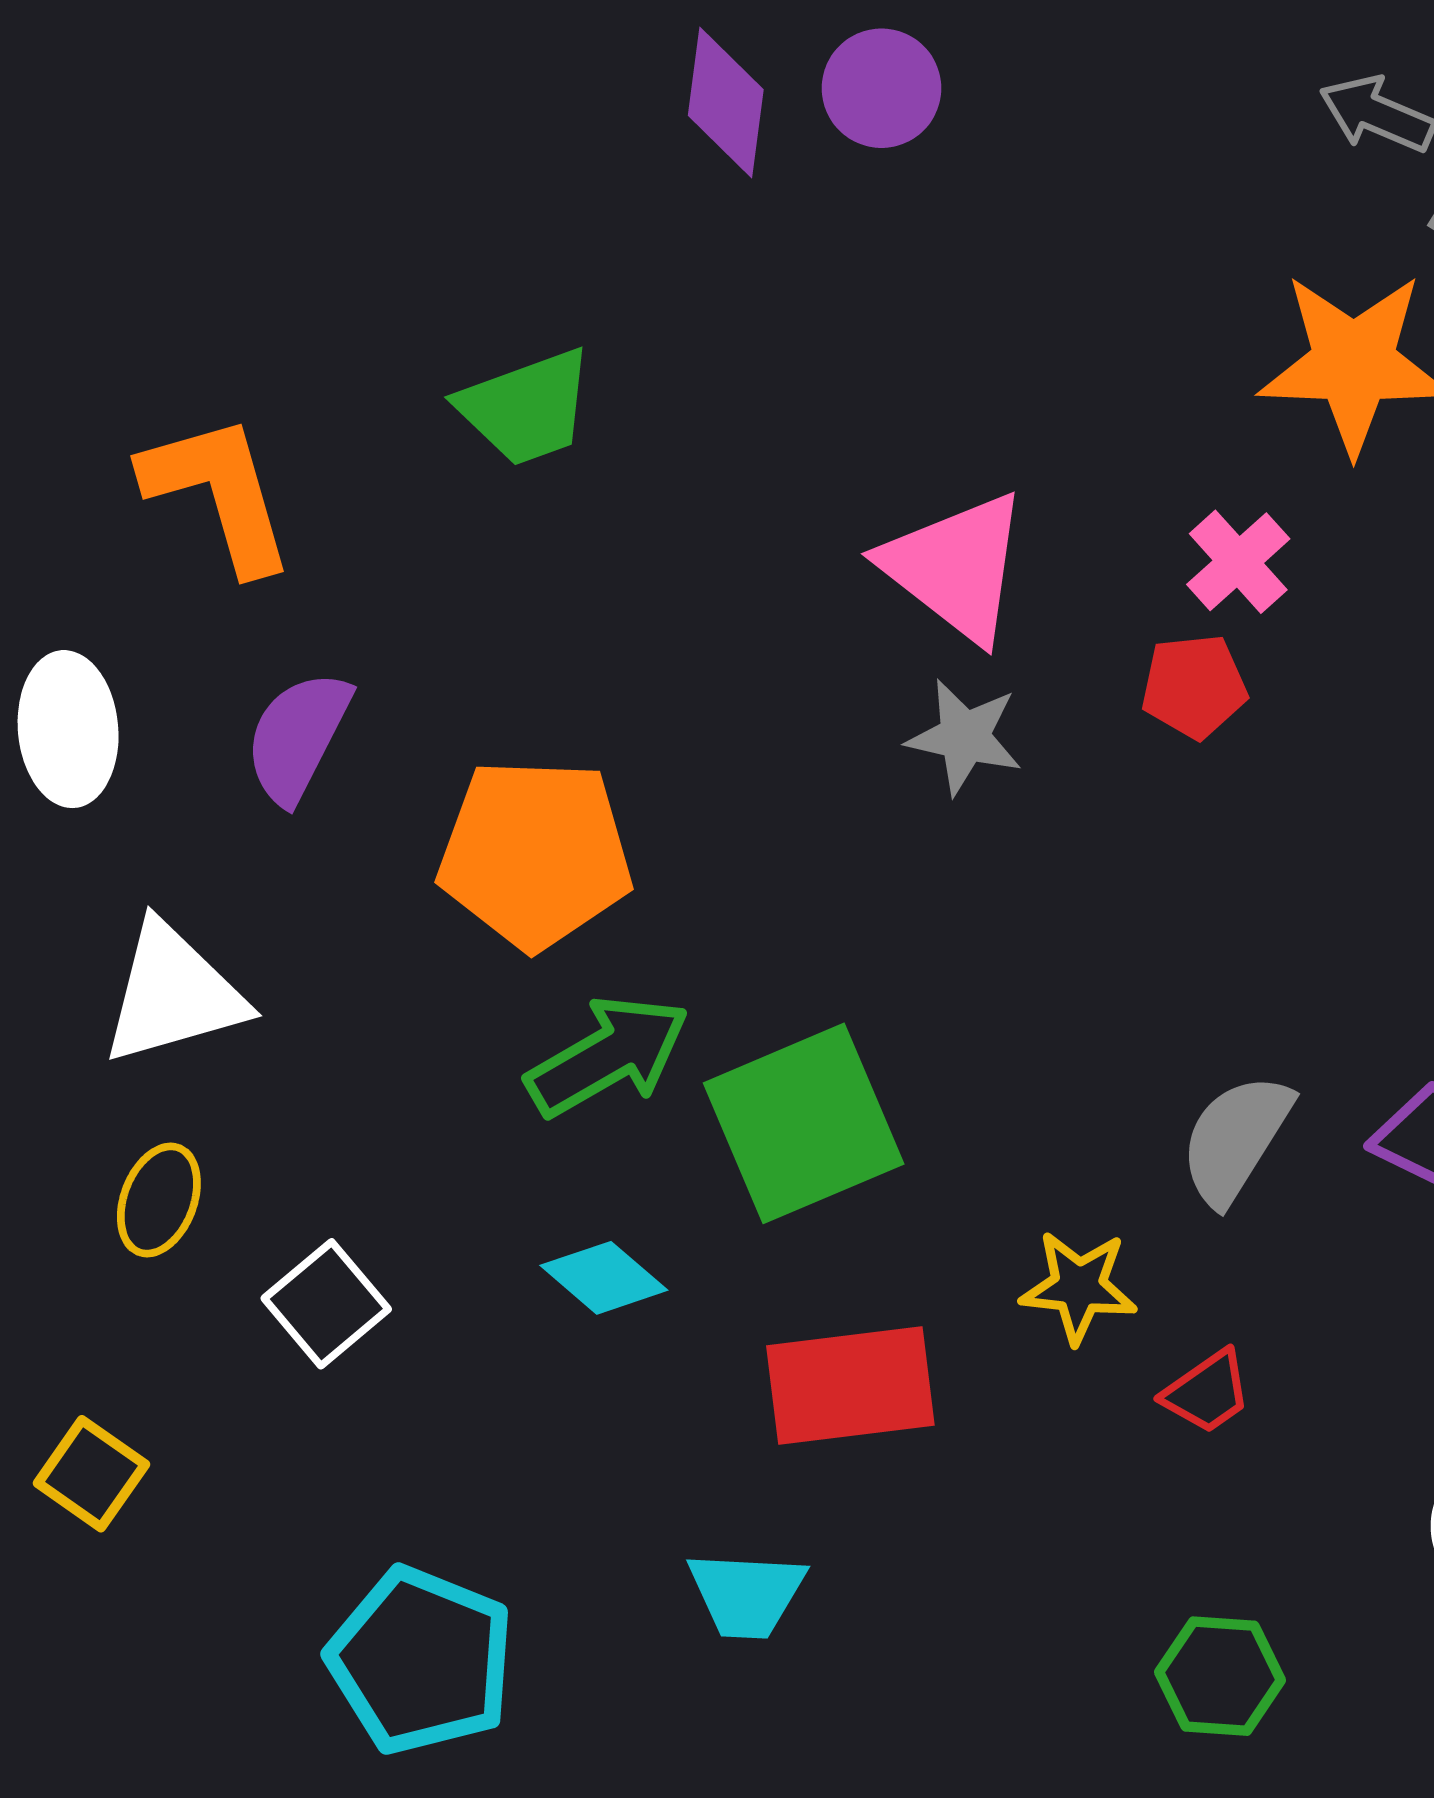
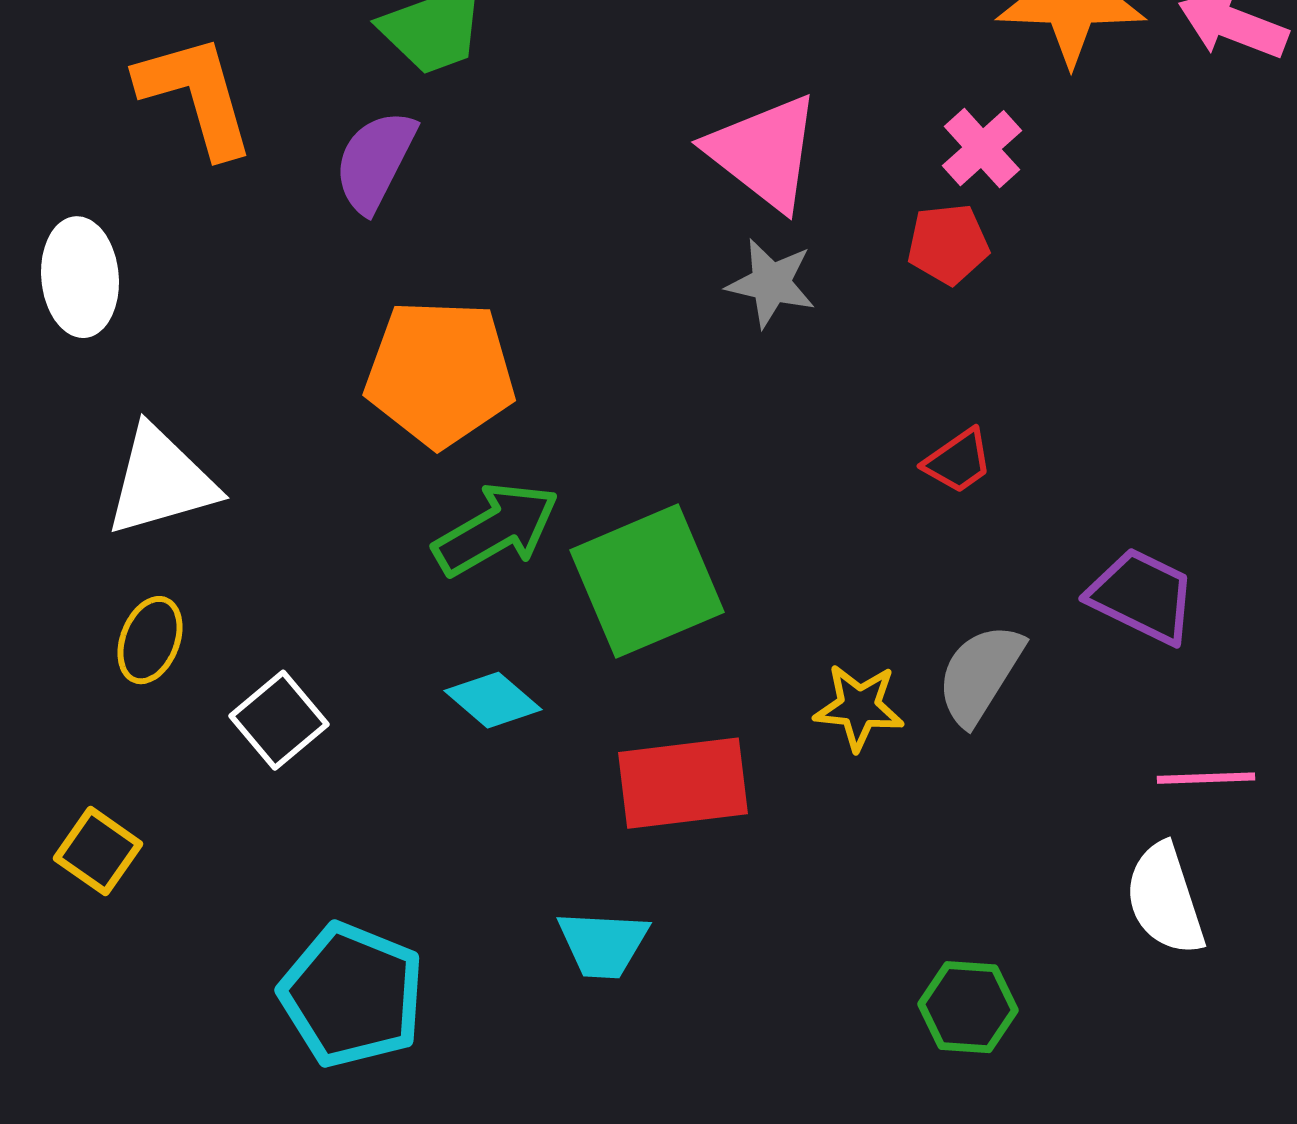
purple semicircle: (298, 737) -> (375, 161), moved
gray semicircle: (1236, 1139) -> (980, 674), moved
red trapezoid: (1207, 1392) -> (958, 461), moved

